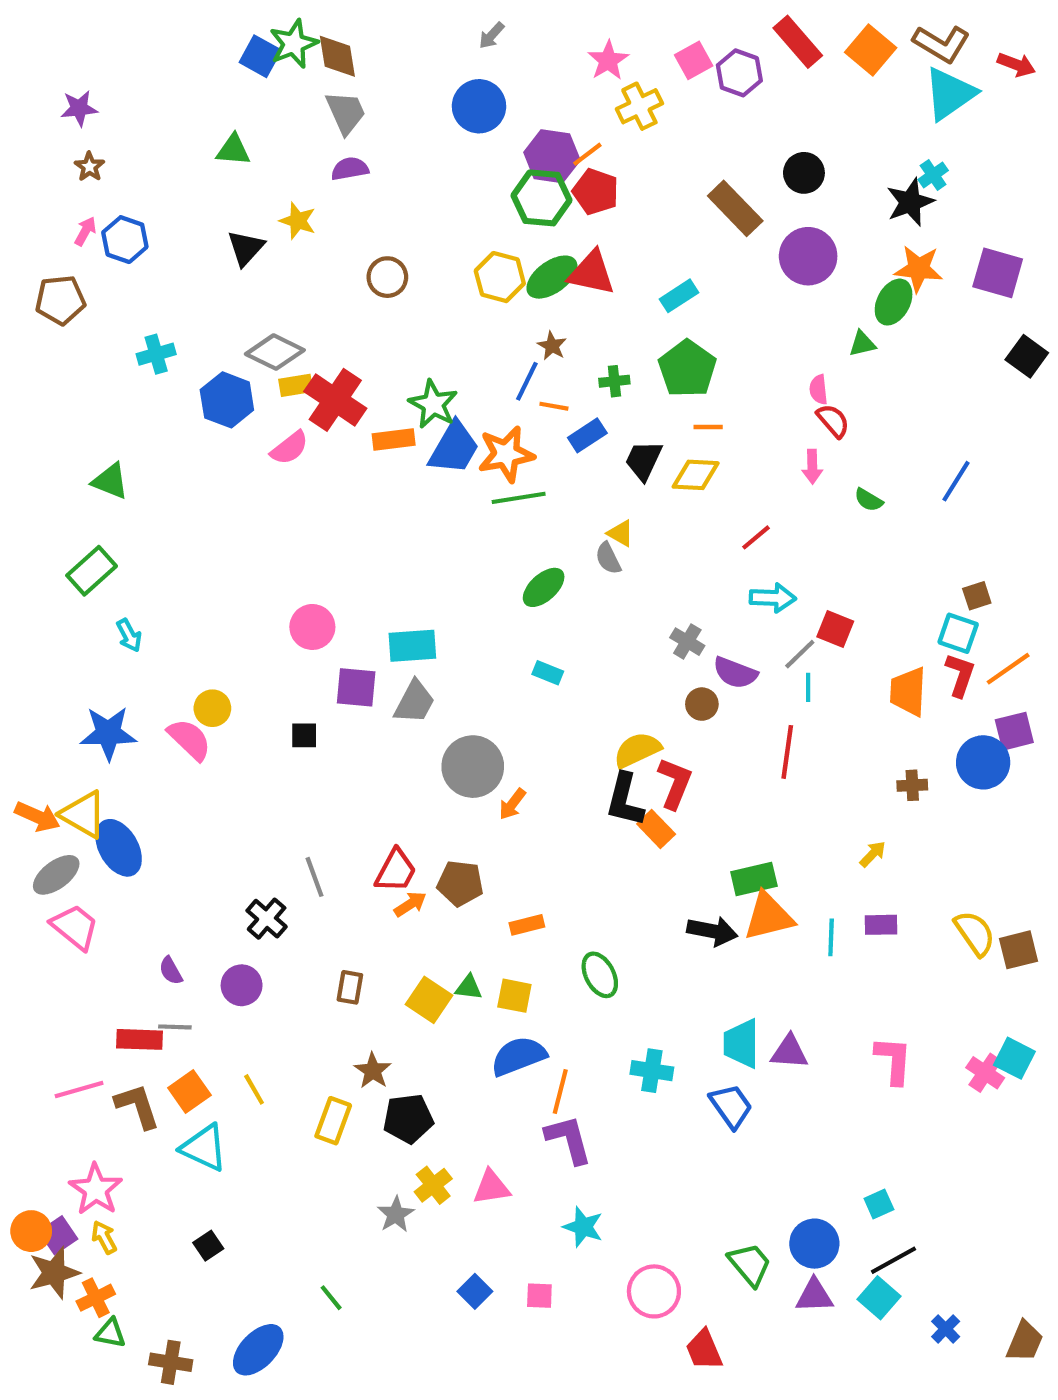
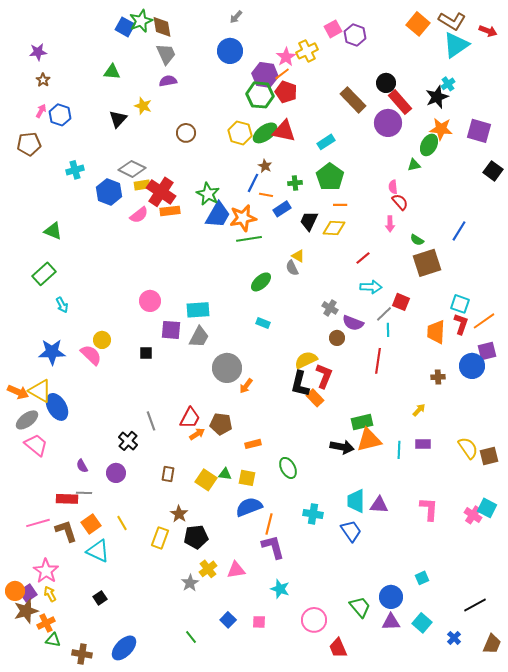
red rectangle: (798, 42) -> (400, 102), moved
pink star: (608, 60) -> (286, 57), moved
orange rectangle: (394, 440) -> (170, 211), moved
brown square: (977, 596) -> (427, 263), moved, size x2.0
black line: (894, 1260) -> (475, 605), moved
green line: (331, 1298) -> (191, 637), moved

